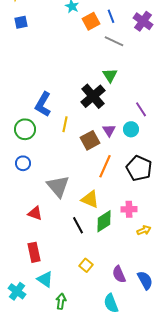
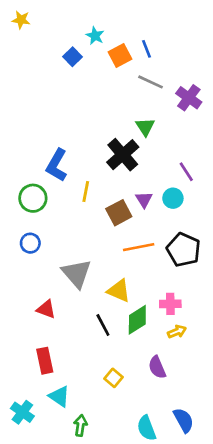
purple cross: (143, 21) -> (189, 98), moved
blue square: (21, 22) -> (73, 57), moved, turned -32
orange line: (105, 166) -> (139, 247), turned 55
yellow arrow: (144, 230) -> (177, 332), moved
purple semicircle: (119, 274) -> (157, 367), moved
blue semicircle: (145, 280) -> (184, 420), moved

